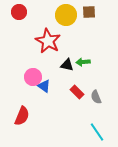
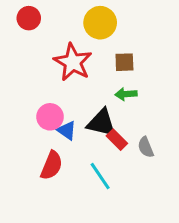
brown square: (89, 12) -> (124, 62), moved
black triangle: (67, 65) -> (102, 123), moved, size x1.5
red semicircle: (22, 116) -> (52, 165), moved
cyan line: (97, 132) -> (100, 176), moved

